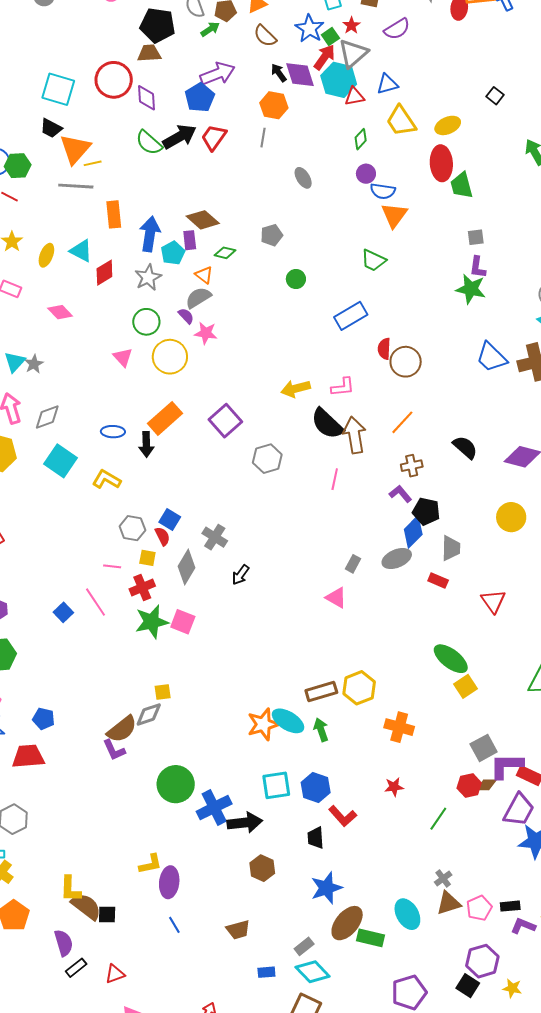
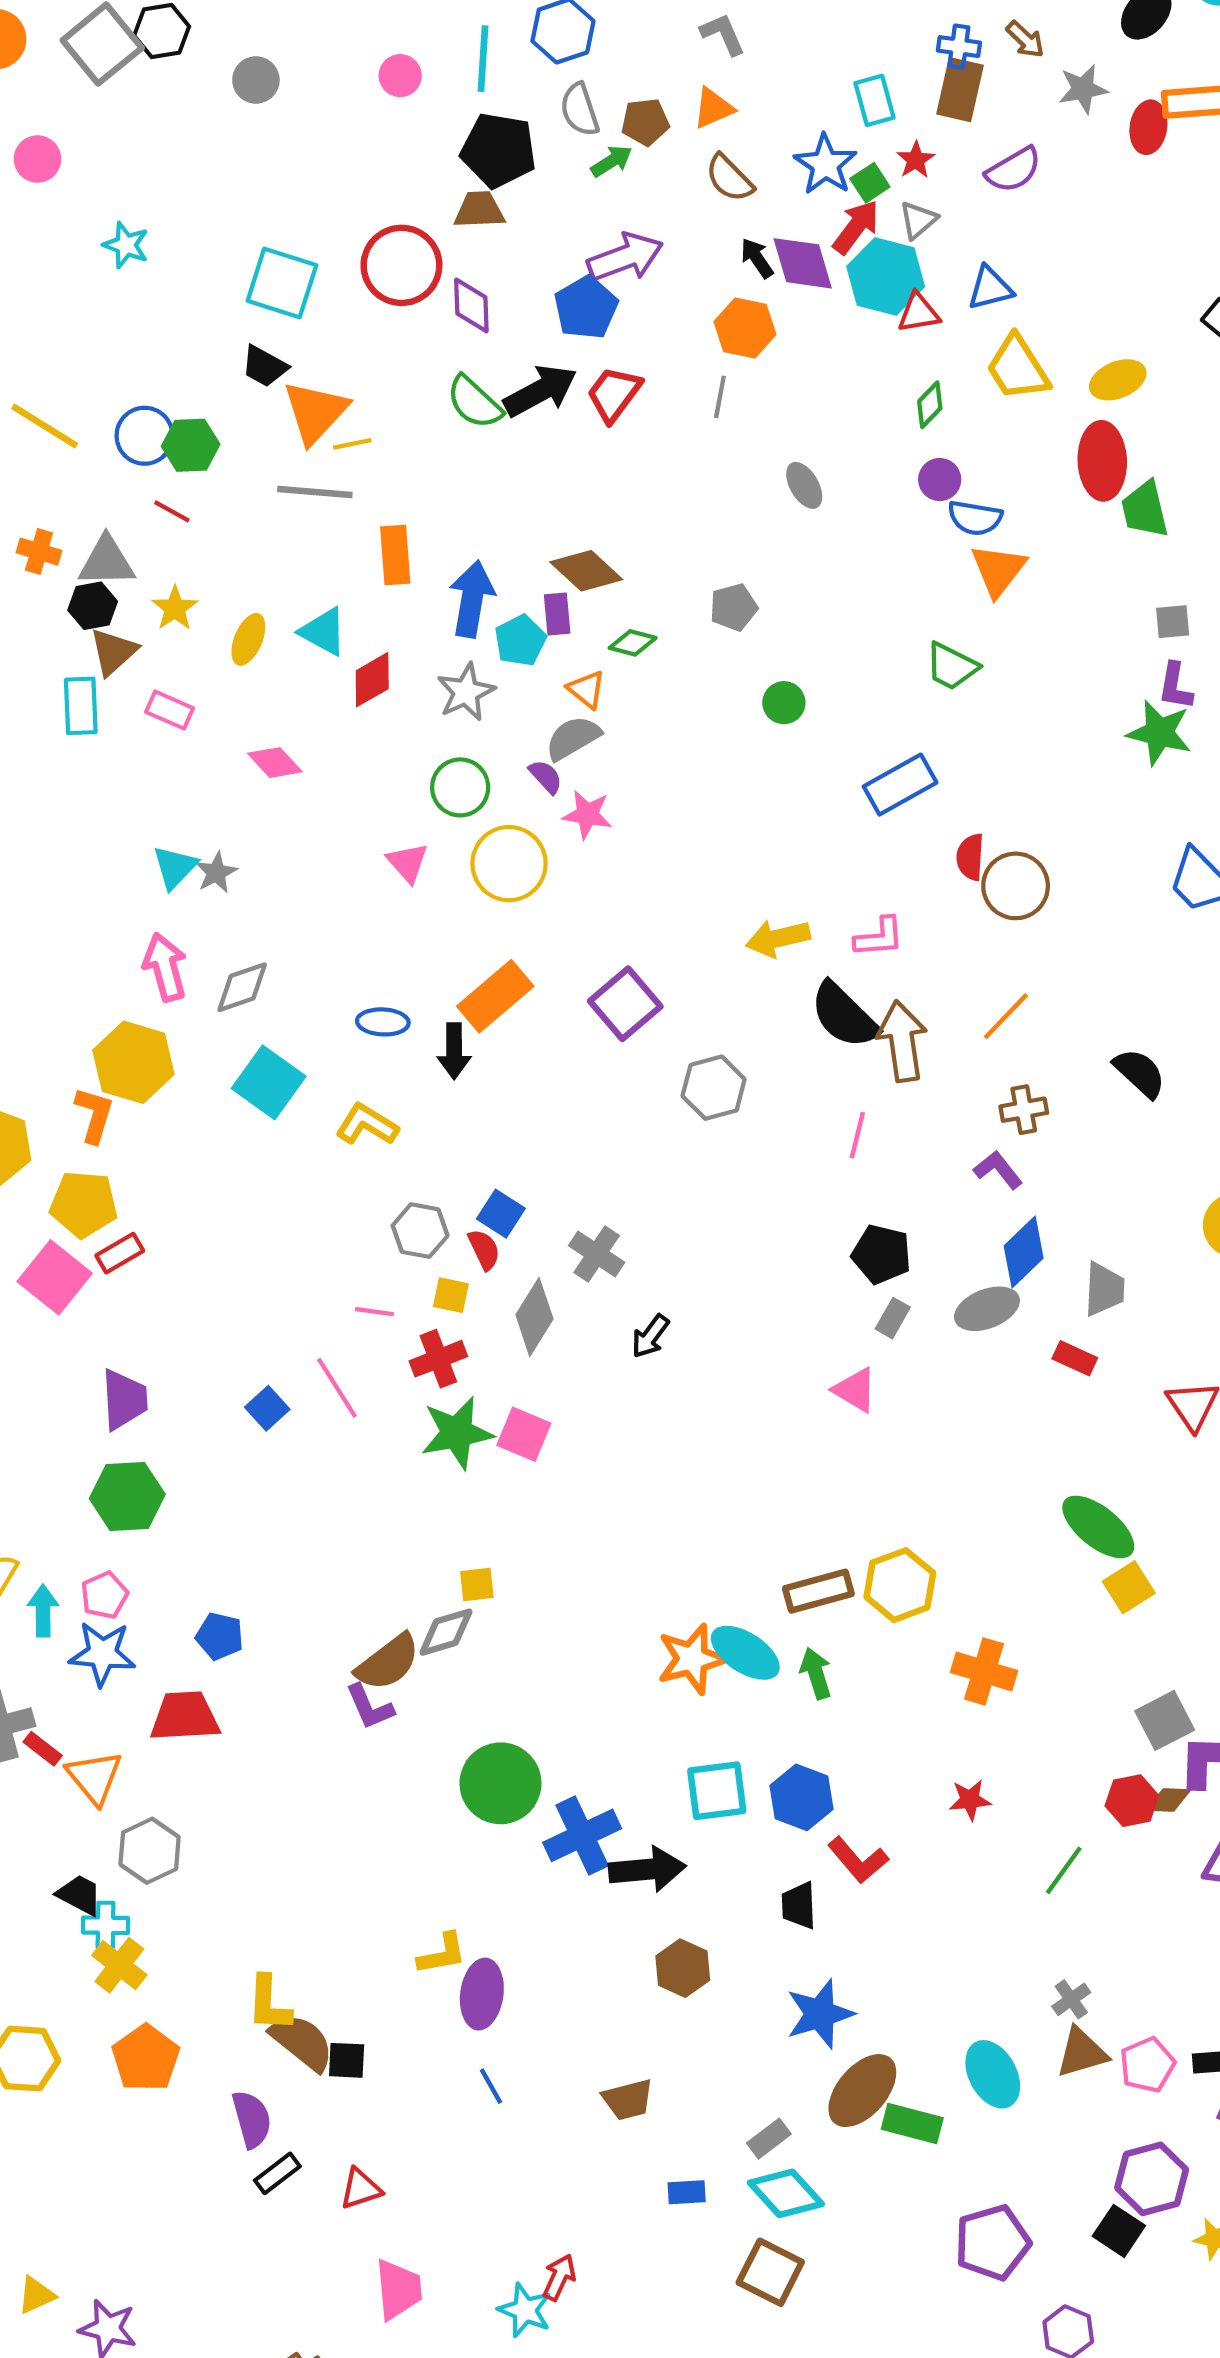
gray triangle: (353, 53) -> (918, 220), size x0.6
black pentagon: (426, 511) -> (881, 1254), moved

